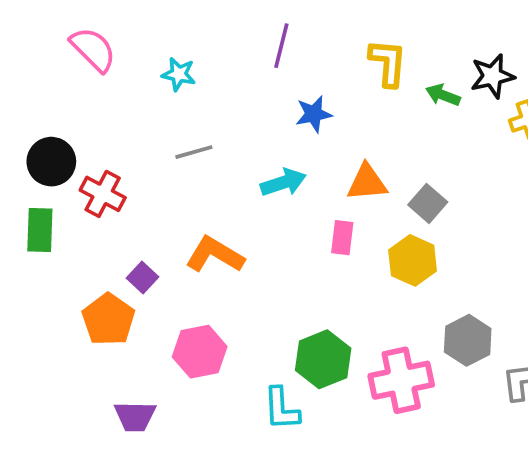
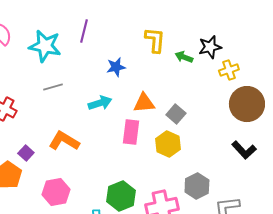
purple line: (281, 46) -> (84, 31), moved
cyan star: (179, 74) -> (45, 46), size x1.8
pink rectangle: (342, 238) -> (131, 132), size x1.4

